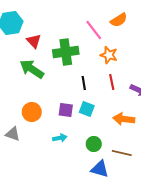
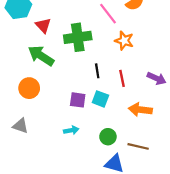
red line: (112, 82) -> (122, 78), moved
orange circle: (32, 112) -> (29, 88), moved

